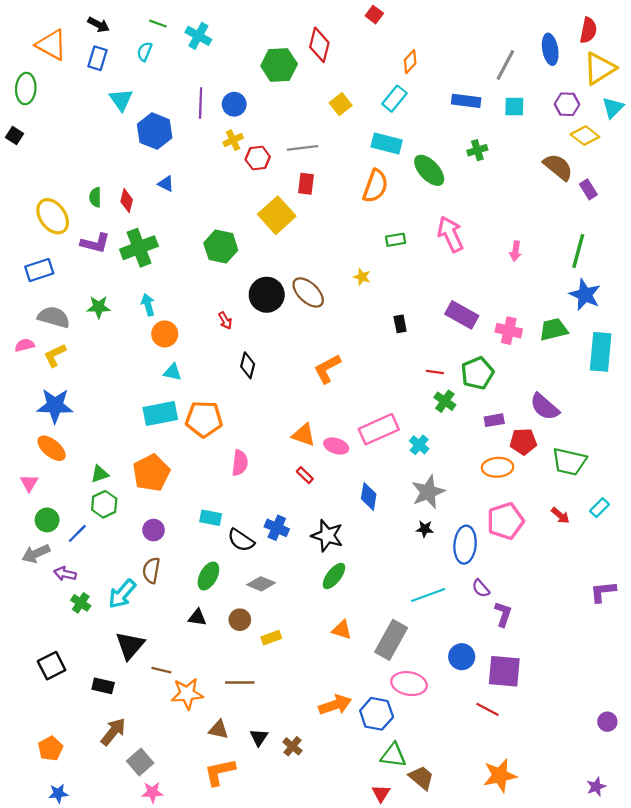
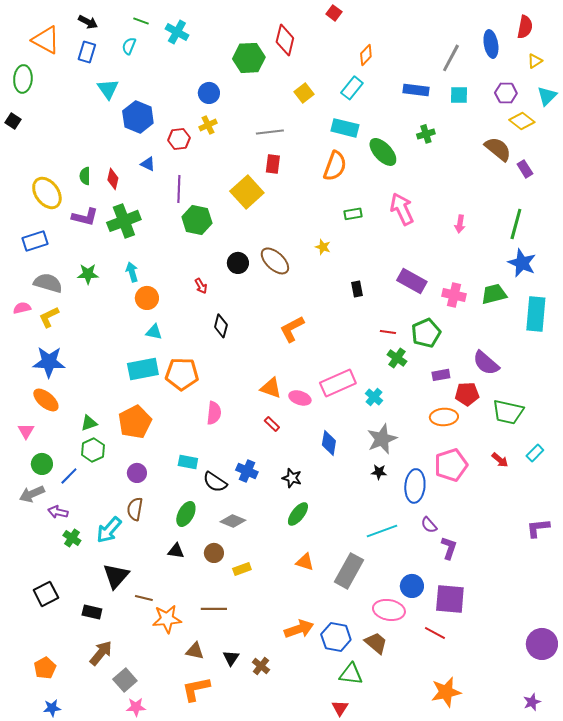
yellow triangle: (600, 68) -> (535, 61), size x0.5
purple line: (201, 103) -> (179, 189), moved
red hexagon: (258, 158) -> (179, 139), moved
black circle: (267, 295) -> (238, 263), size x0.7
black star: (327, 536) -> (292, 478), size x0.7
pink ellipse: (409, 684) -> (389, 610), moved
purple circle: (607, 722) -> (542, 644), size x1.8
brown trapezoid: (421, 778) -> (376, 643), moved

